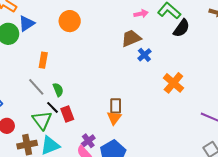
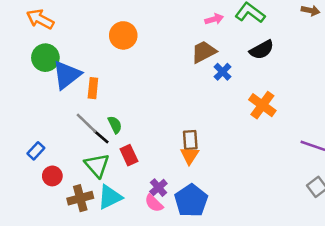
blue triangle: (27, 23) -> (67, 75), moved, size x1.4
black semicircle: (181, 28) -> (262, 50), moved, turned 30
black line: (52, 107) -> (101, 137), moved

